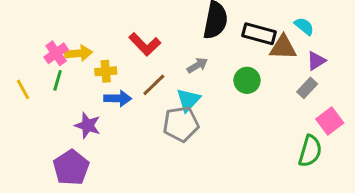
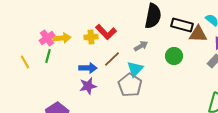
yellow cross: (106, 71) -> (91, 37), moved
gray pentagon: (181, 124) -> (130, 85), turned -30
purple star: (88, 125) -> (88, 86), moved, turned -30

